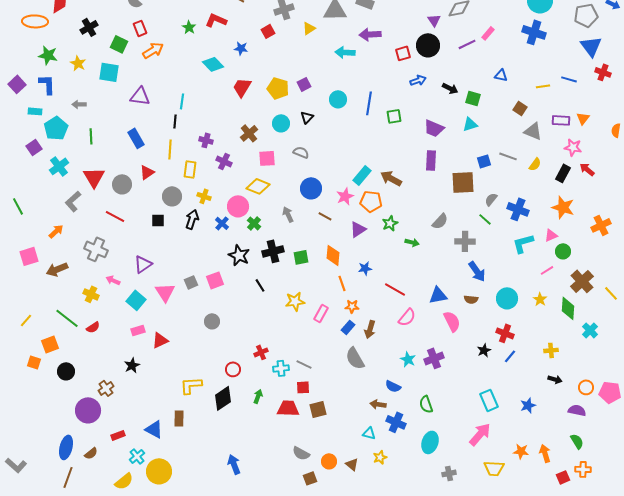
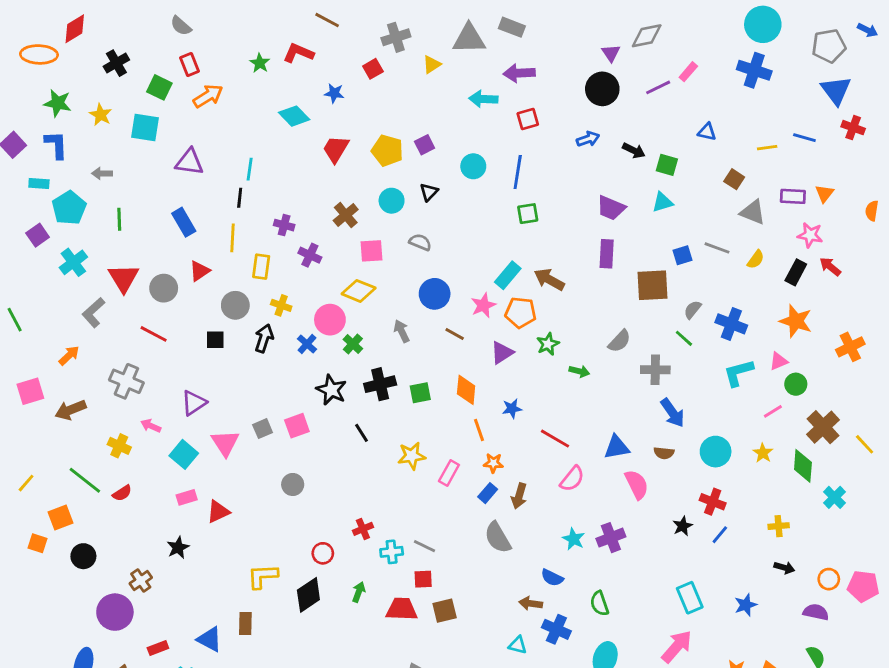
red square: (403, 53) -> (528, 119), moved
green square: (394, 116) -> (528, 214), moved

